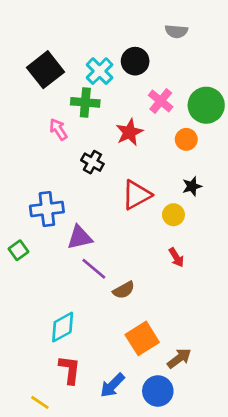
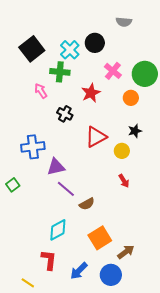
green square: (18, 250) -> (13, 185), moved
cyan diamond: (63, 327) -> (58, 230), moved

